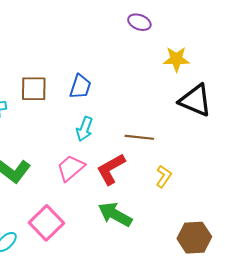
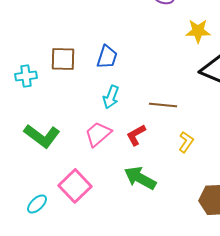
red L-shape: (111, 169) -> (136, 135), size x0.7

